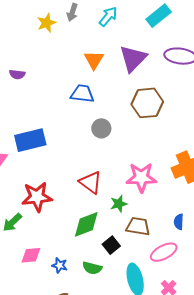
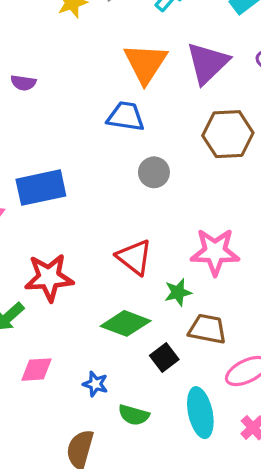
orange triangle: (94, 60) -> (146, 63), size x1.4
green diamond: (86, 224) -> (126, 323), turned 40
blue star: (60, 265) -> (95, 384), moved
green semicircle: (92, 268) -> (134, 415), moved

